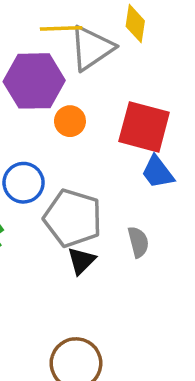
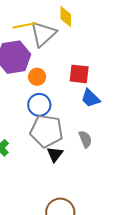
red square: (144, 127) -> (79, 74), size x0.7
blue circle: (24, 183) -> (39, 105), moved

